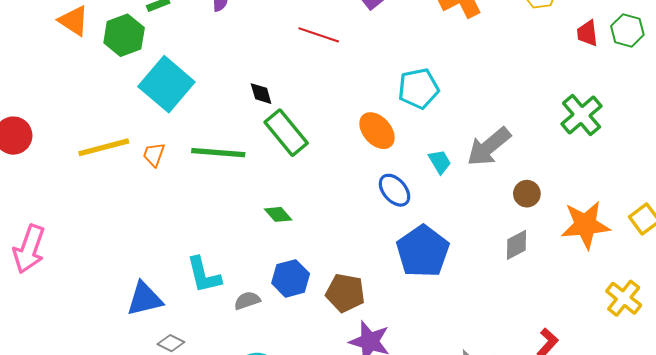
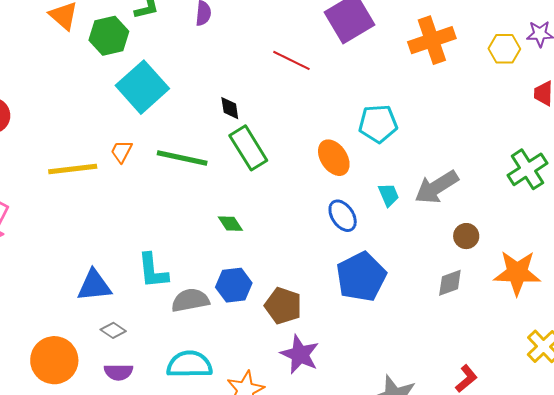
yellow line: (104, 147) -> (73, 169), moved
gray semicircle: (247, 301) -> (190, 300), size x1.5

